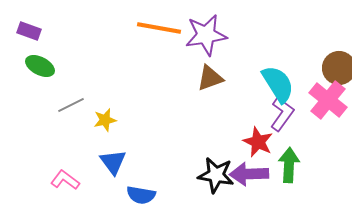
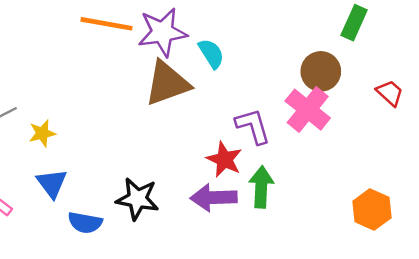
brown triangle: (210, 78) -> (167, 83), size x1.5
cyan semicircle: (278, 84) -> (211, 54), moved, size x0.7
purple L-shape: (282, 114) -> (253, 126), turned -52
black star: (216, 175) -> (137, 199), moved

